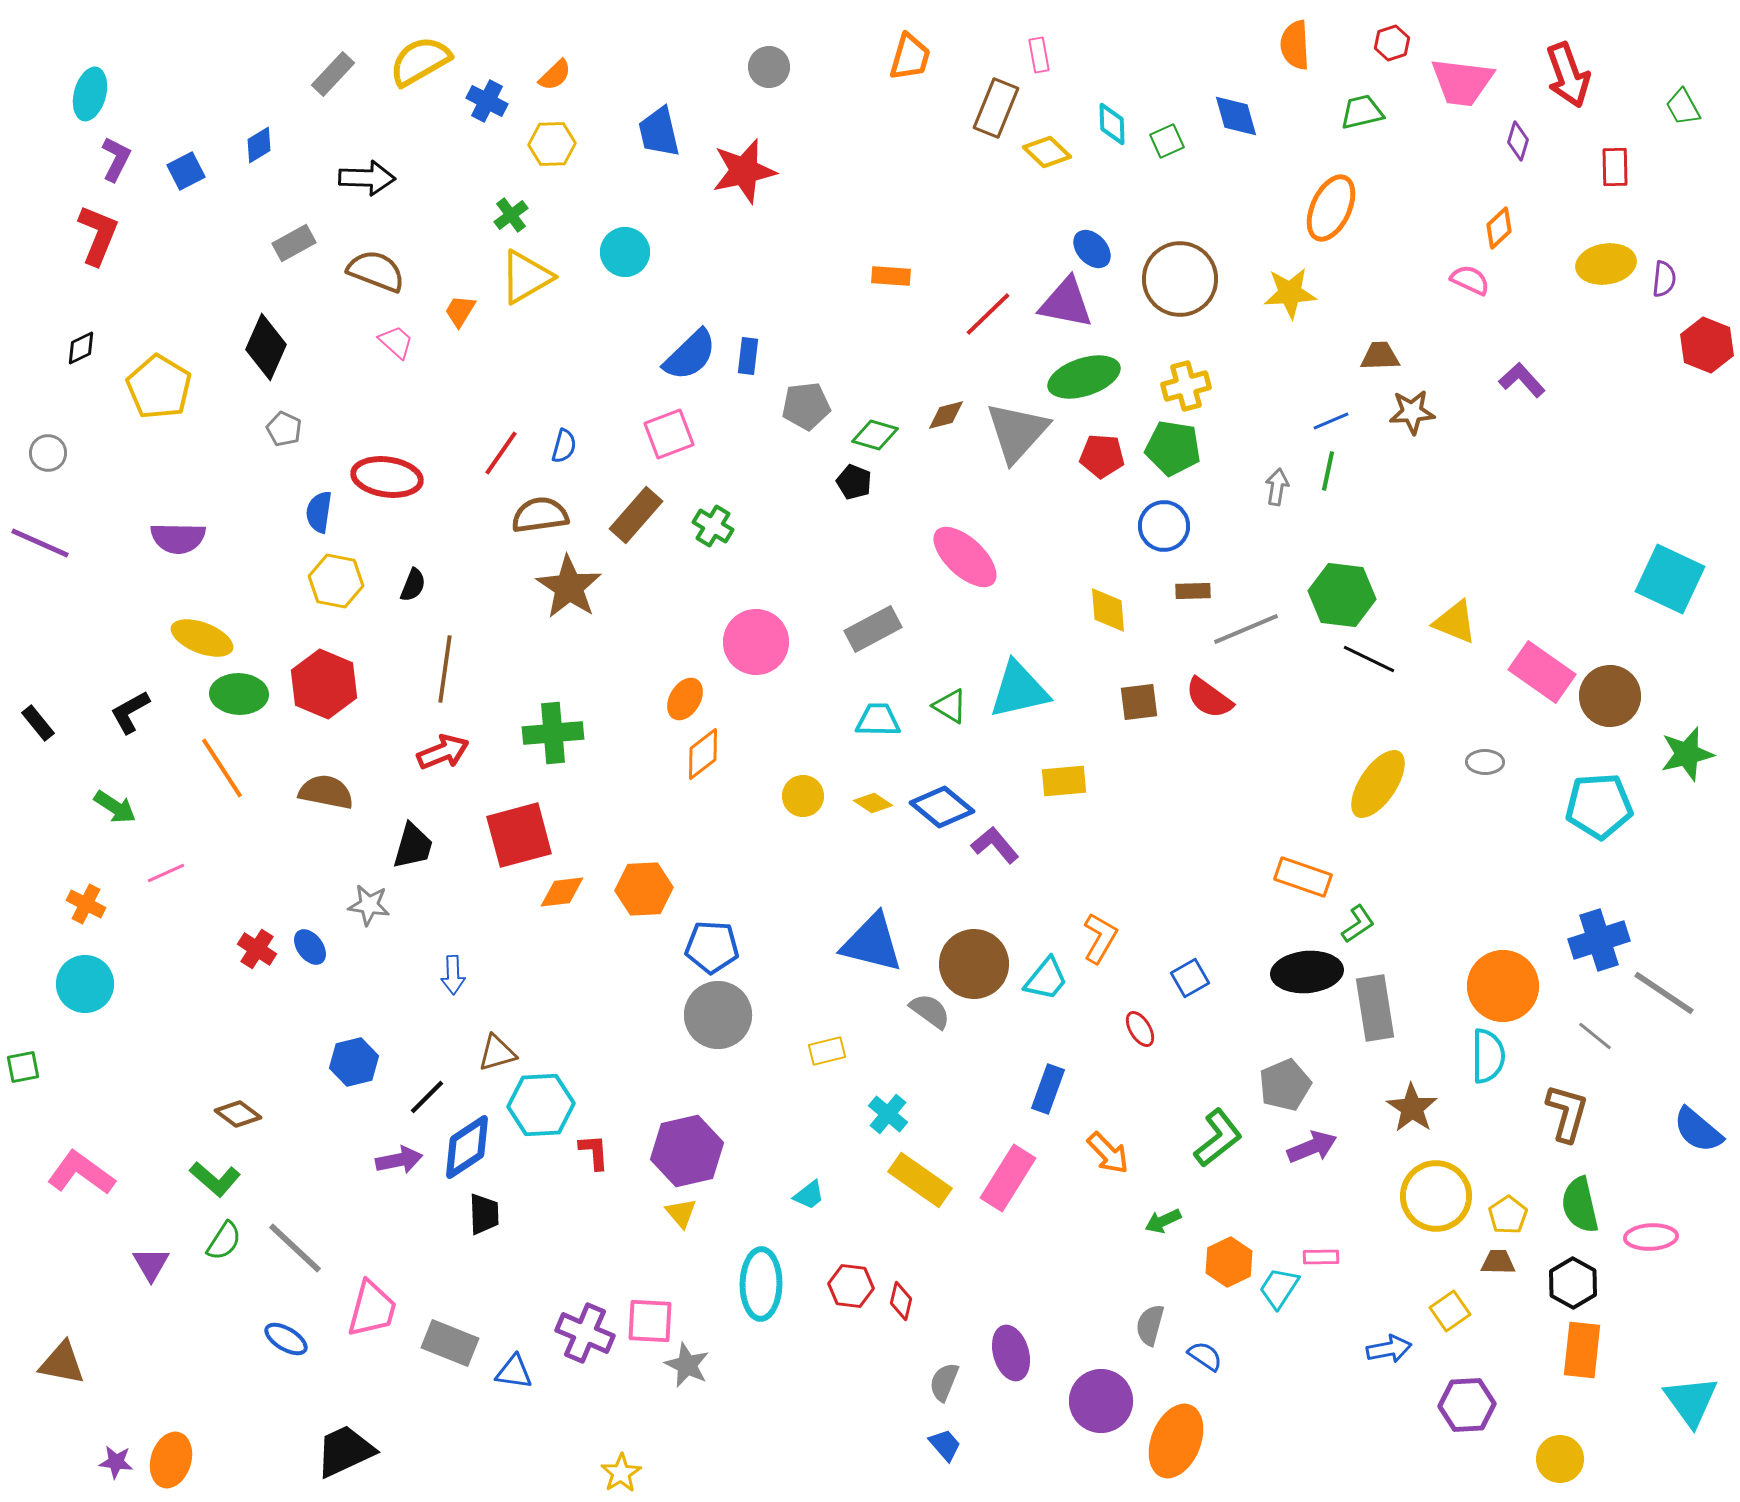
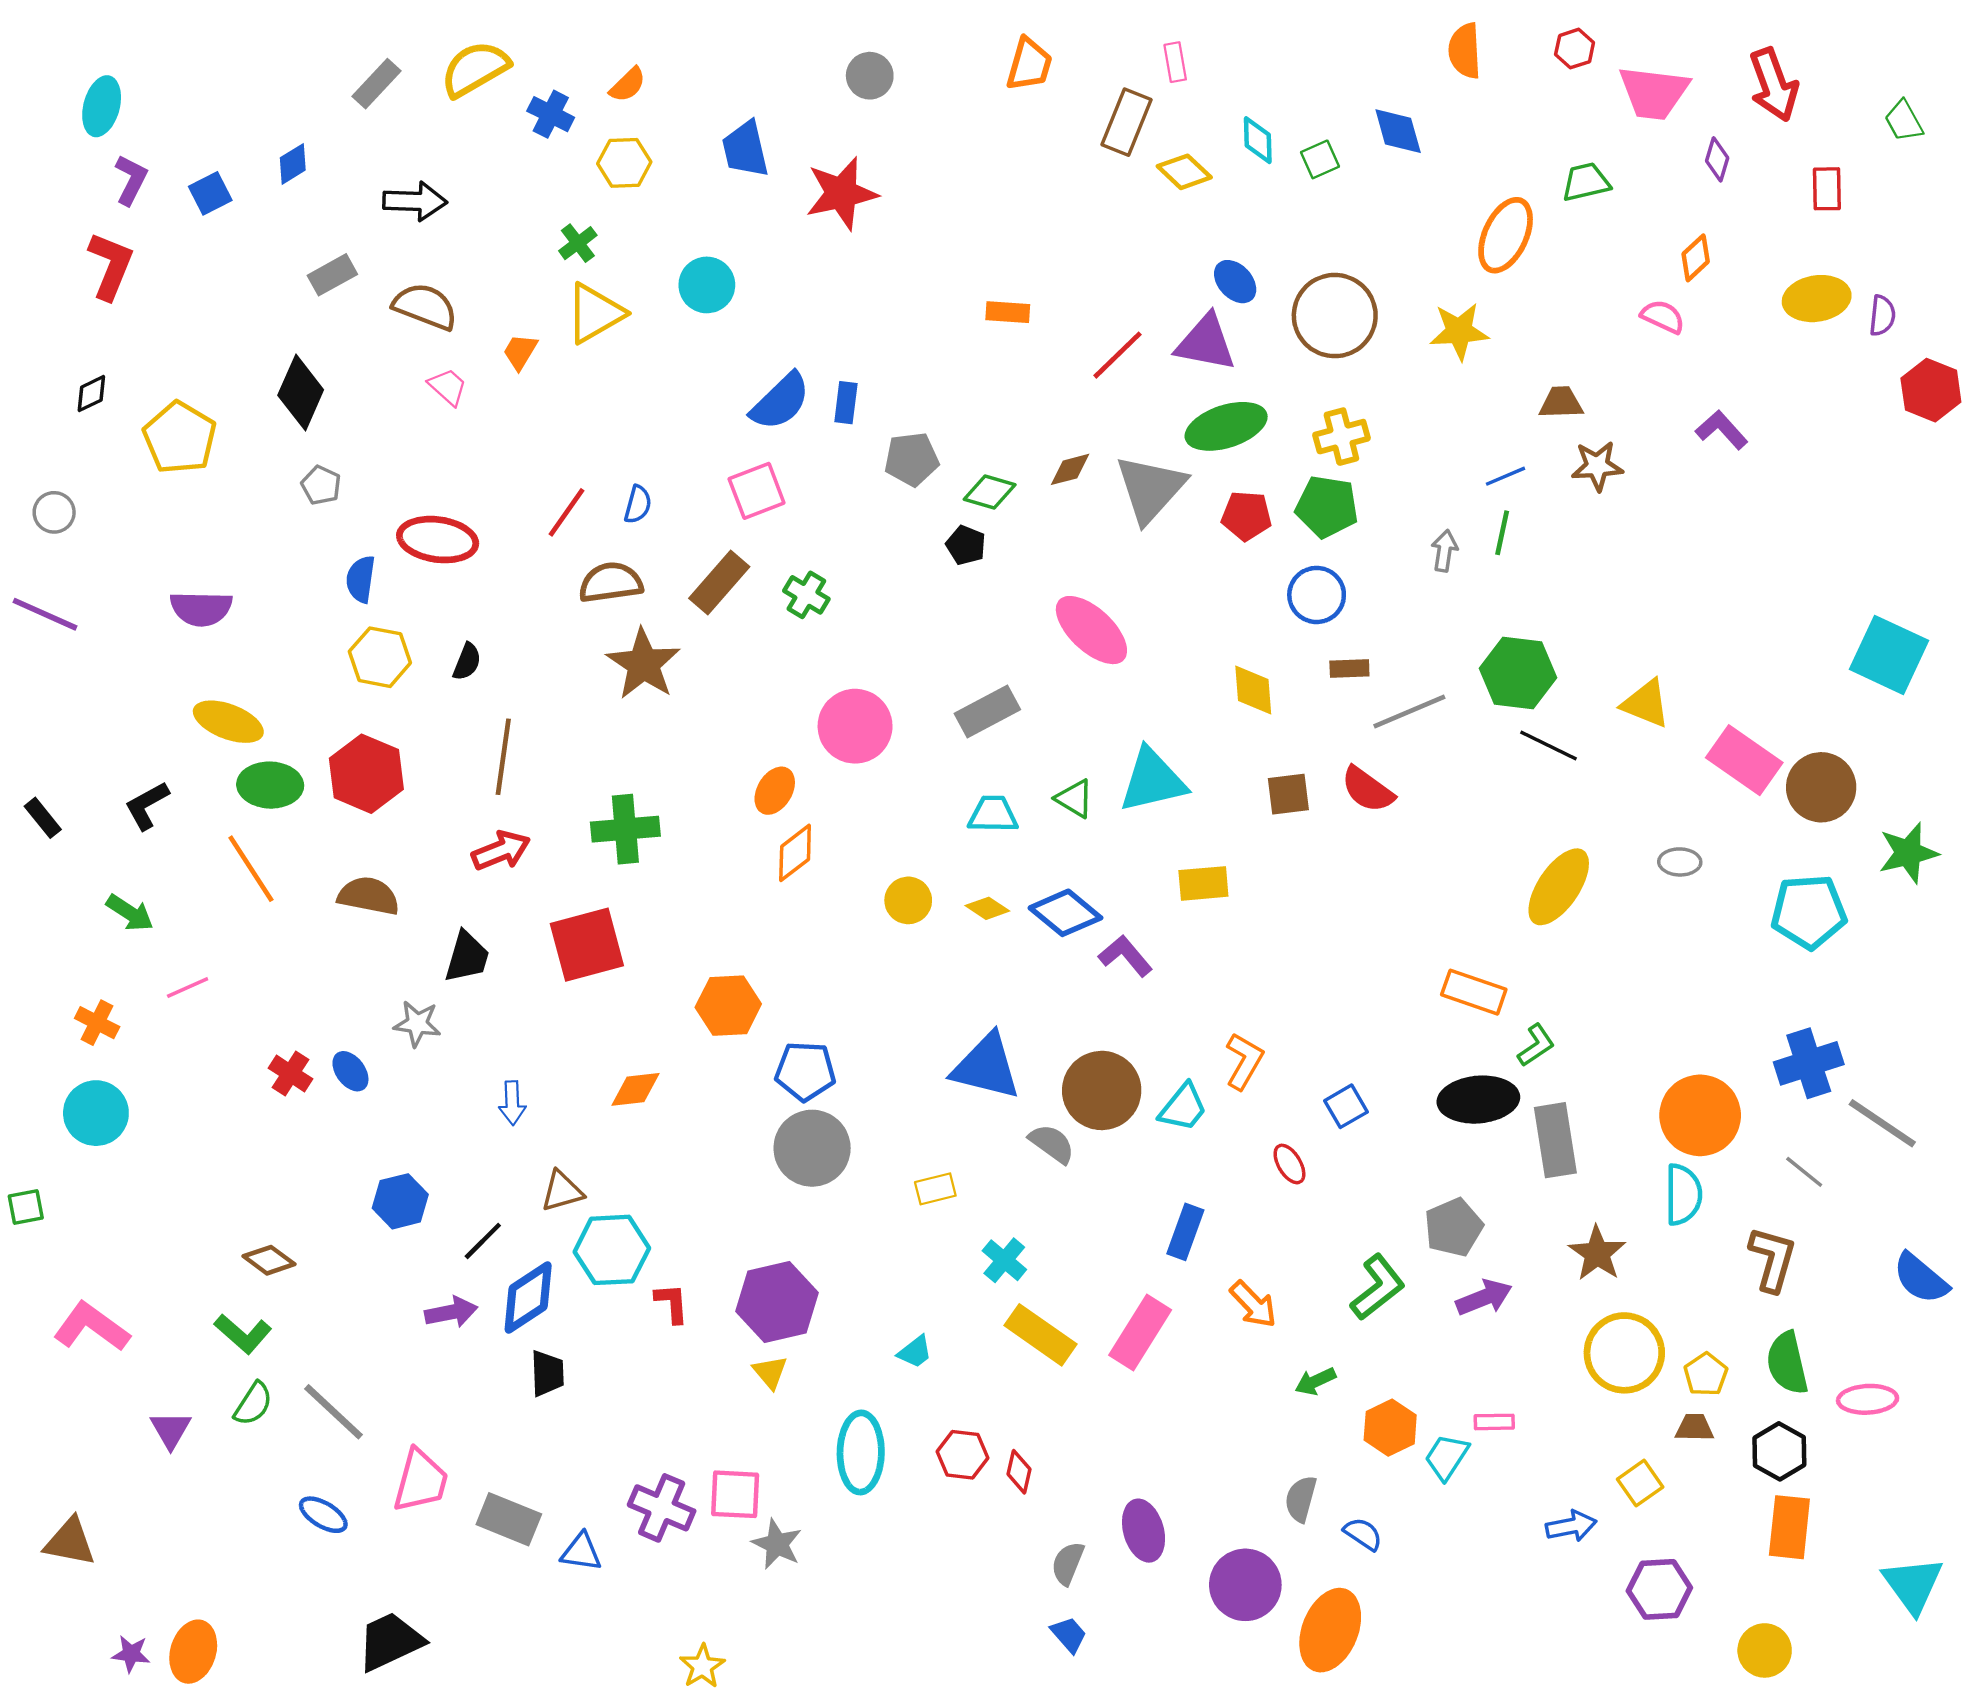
green trapezoid: (1362, 112) -> (1586, 182), moved
orange diamond: (562, 892) -> (636, 1089), moved

